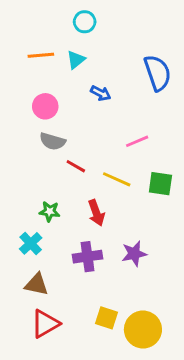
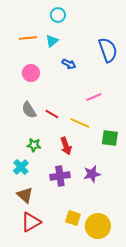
gray semicircle: (53, 141) -> (29, 110), moved, turned 42
green square: (160, 184) -> (110, 138), moved
brown triangle: (36, 284) -> (25, 195), turned 30

